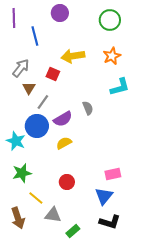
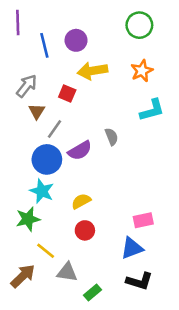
purple circle: (60, 13) -> (76, 40), moved
cyan star: (16, 141) -> (42, 191), moved
yellow semicircle: (64, 143) -> (81, 201), moved
blue triangle: (104, 196) -> (132, 248), turned 30
brown arrow: (18, 218) -> (23, 276), turned -115

